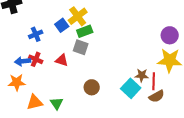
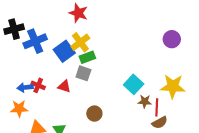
blue square: (62, 25) -> (64, 51), size x1.5
blue cross: (36, 34) -> (35, 41), moved, size x1.6
purple circle: (170, 35) -> (172, 39), moved
cyan square: (131, 88) -> (134, 84), moved

